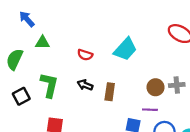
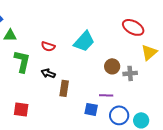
green L-shape: (49, 85) -> (22, 61), moved
brown circle: (156, 87) -> (112, 66), moved
brown rectangle: (110, 92) -> (64, 88), moved

